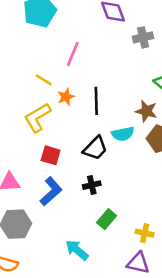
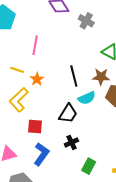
gray cross: (143, 37) -> (86, 21), turned -35
black line: (96, 101) -> (74, 76), moved

